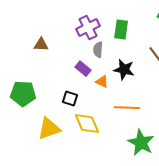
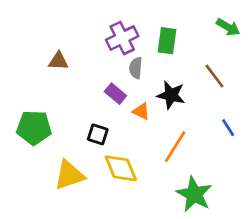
orange line: (127, 108) -> (175, 147), turned -60

